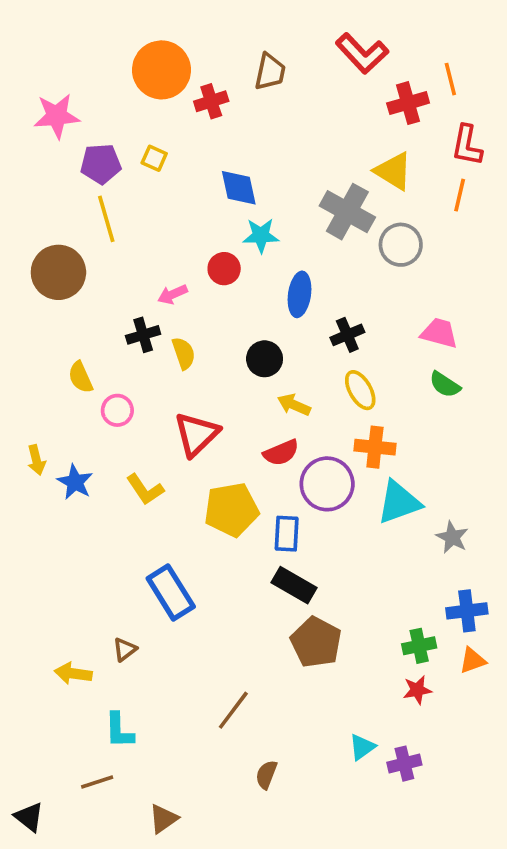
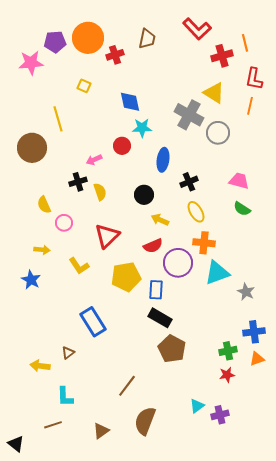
purple pentagon: (101, 164) -> (55, 42), moved
yellow arrow: (36, 460) -> (42, 250), moved, turned -70
blue star: (75, 482) -> (31, 280), moved
brown semicircle: (266, 775) -> (145, 421), size x1.8
brown triangle: (163, 819) -> (101, 431), moved

